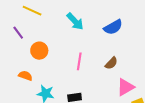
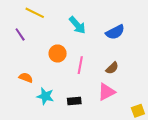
orange circle: (39, 51) -> (58, 53), moved
pink triangle: (125, 87) -> (106, 92), moved

